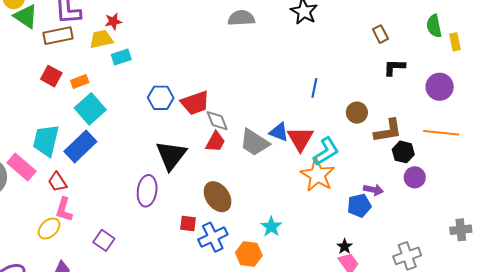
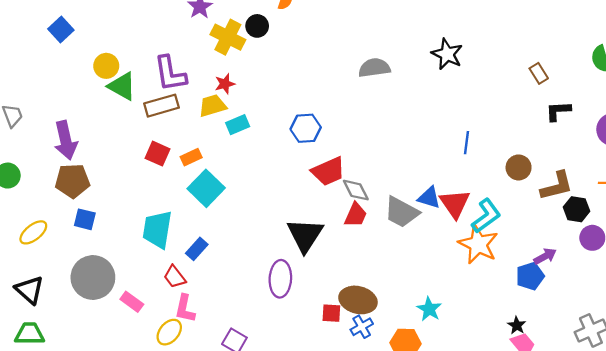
blue hexagon: (161, 98) -> (306, 128), moved
blue rectangle: (80, 147) -> (197, 249), moved, size x0.6
pink rectangle: (21, 167) -> (132, 302), moved, size x0.7
purple arrow: (373, 190) -> (545, 256), turned -36
brown ellipse: (218, 197) -> (358, 300), moved, turned -36
blue cross: (213, 237) -> (362, 327), size x0.7

